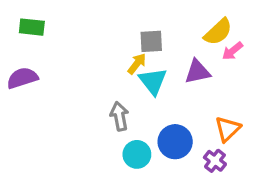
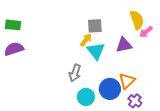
green rectangle: (32, 27) -> (13, 25), moved
yellow semicircle: (218, 32) -> (137, 20), turned -66
gray arrow: (119, 116) -> (75, 73), turned -150
orange triangle: (228, 129) -> (127, 81), moved

